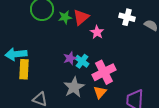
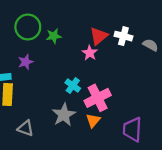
red triangle: (81, 17) -> (99, 36), moved
purple star: (70, 58) -> (26, 62), moved

